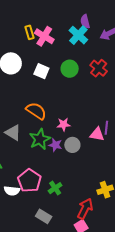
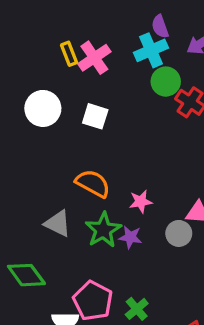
cyan cross: (78, 35) -> (151, 50), turned 30
pink cross: (44, 36) -> (94, 58), turned 30
green circle: (70, 69) -> (166, 82), moved
gray circle: (72, 145) -> (179, 233), moved

